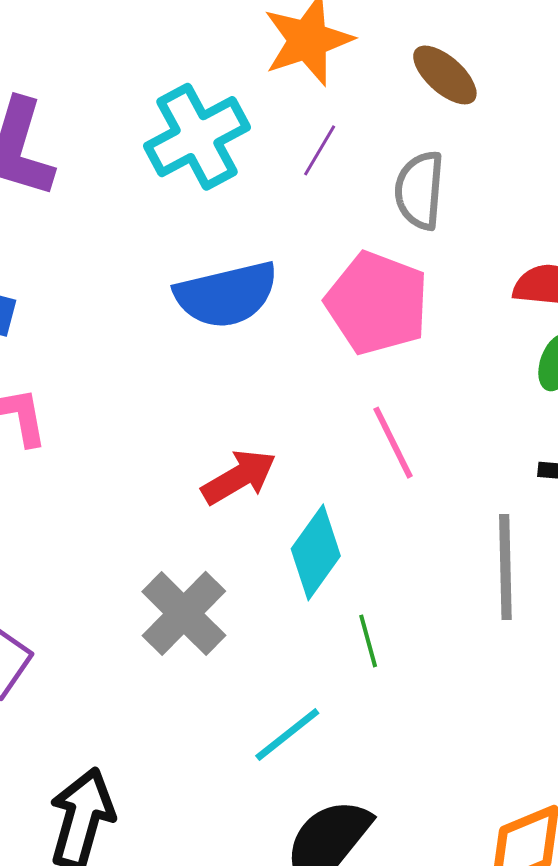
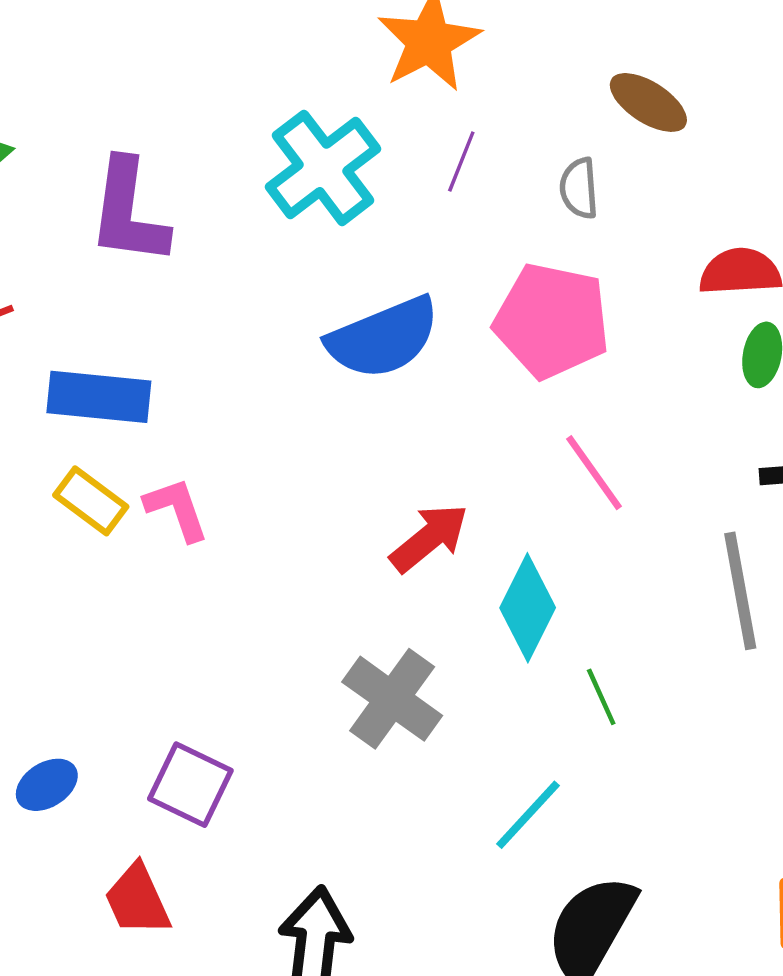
brown ellipse: (445, 75) -> (648, 102), moved
gray semicircle: (420, 190) -> (579, 188), size x0.7

